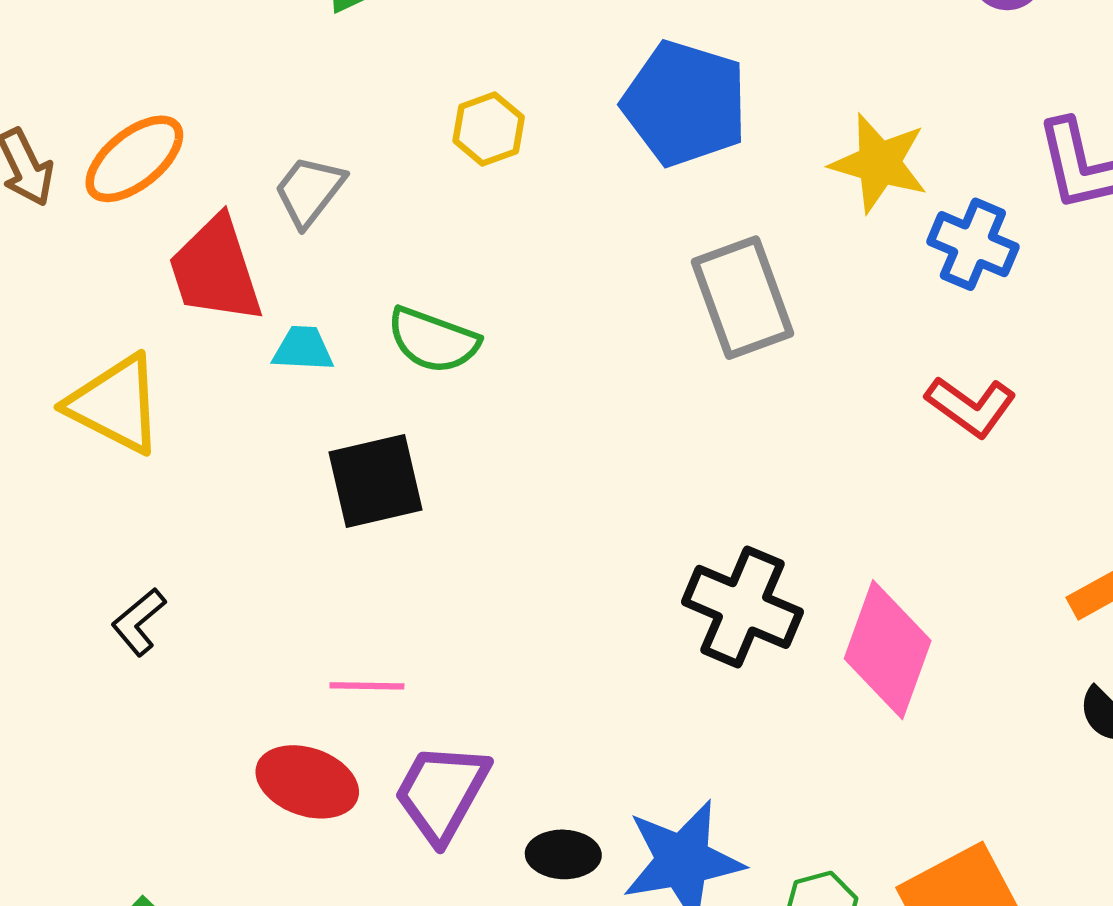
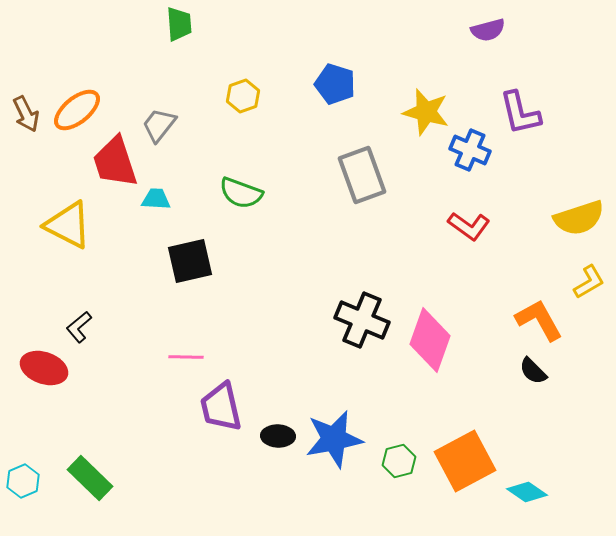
blue pentagon: (685, 103) -> (335, 84), size x0.7
green semicircle: (433, 340) -> (241, 193), moved
red ellipse: (307, 782) -> (44, 368), moved
purple trapezoid: (442, 793) -> (221, 407), turned -42

